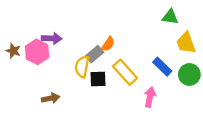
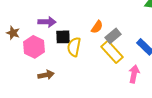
pink hexagon: (37, 52) -> (34, 47), moved
gray rectangle: (95, 54) -> (113, 36), moved
black square: (98, 79) -> (63, 37), moved

